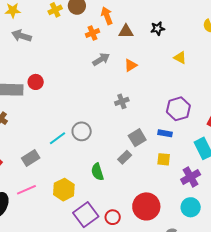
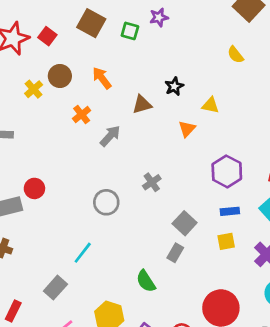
black star: (158, 28) -> (174, 86), moved
brown triangle: (126, 31) -> (142, 104), moved
orange cross: (92, 33) -> (82, 115), moved
orange triangle: (131, 65) -> (187, 129), moved
gray circle: (82, 131) -> (106, 202), moved
blue rectangle: (165, 133) -> (230, 211), moved

